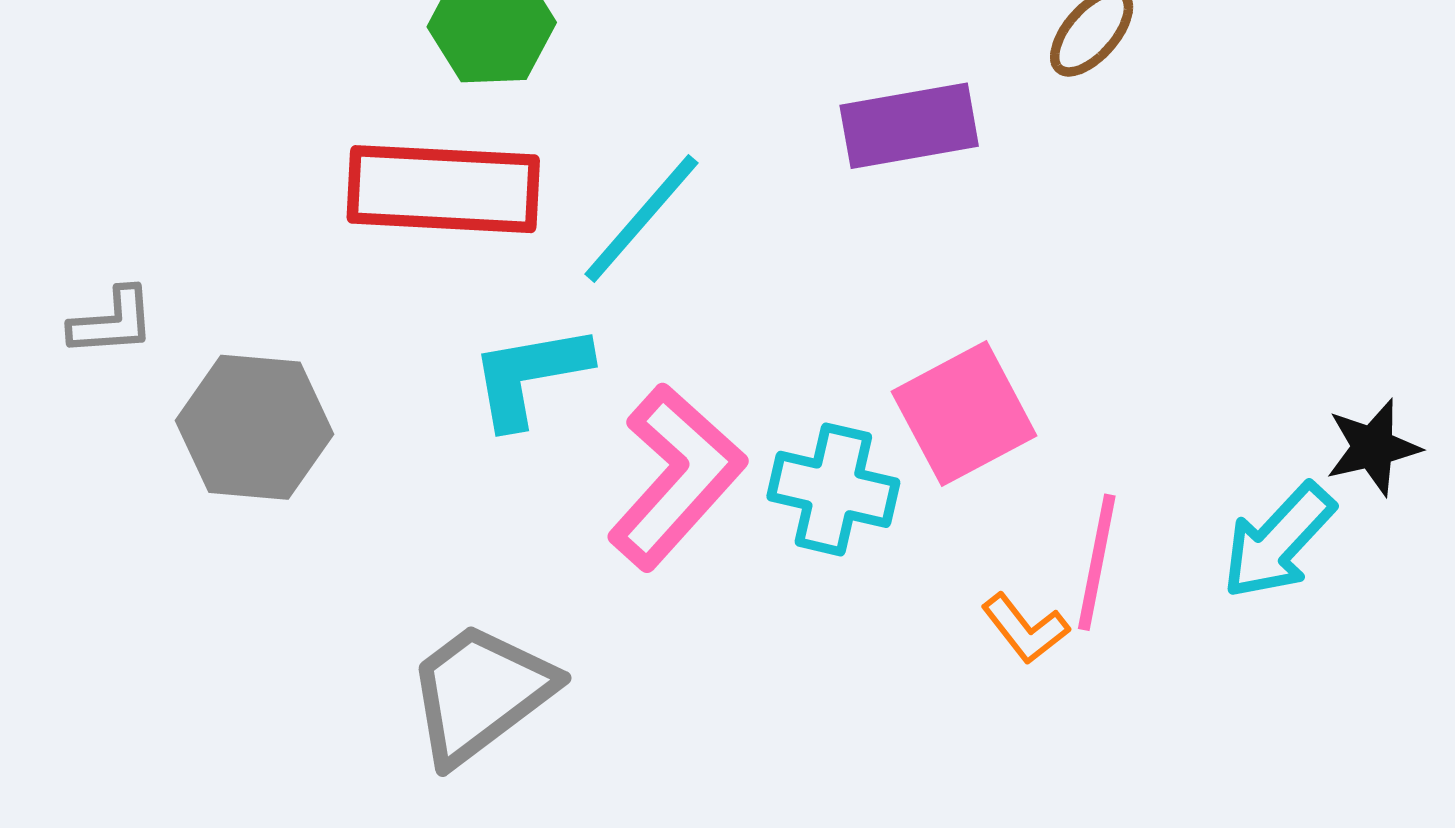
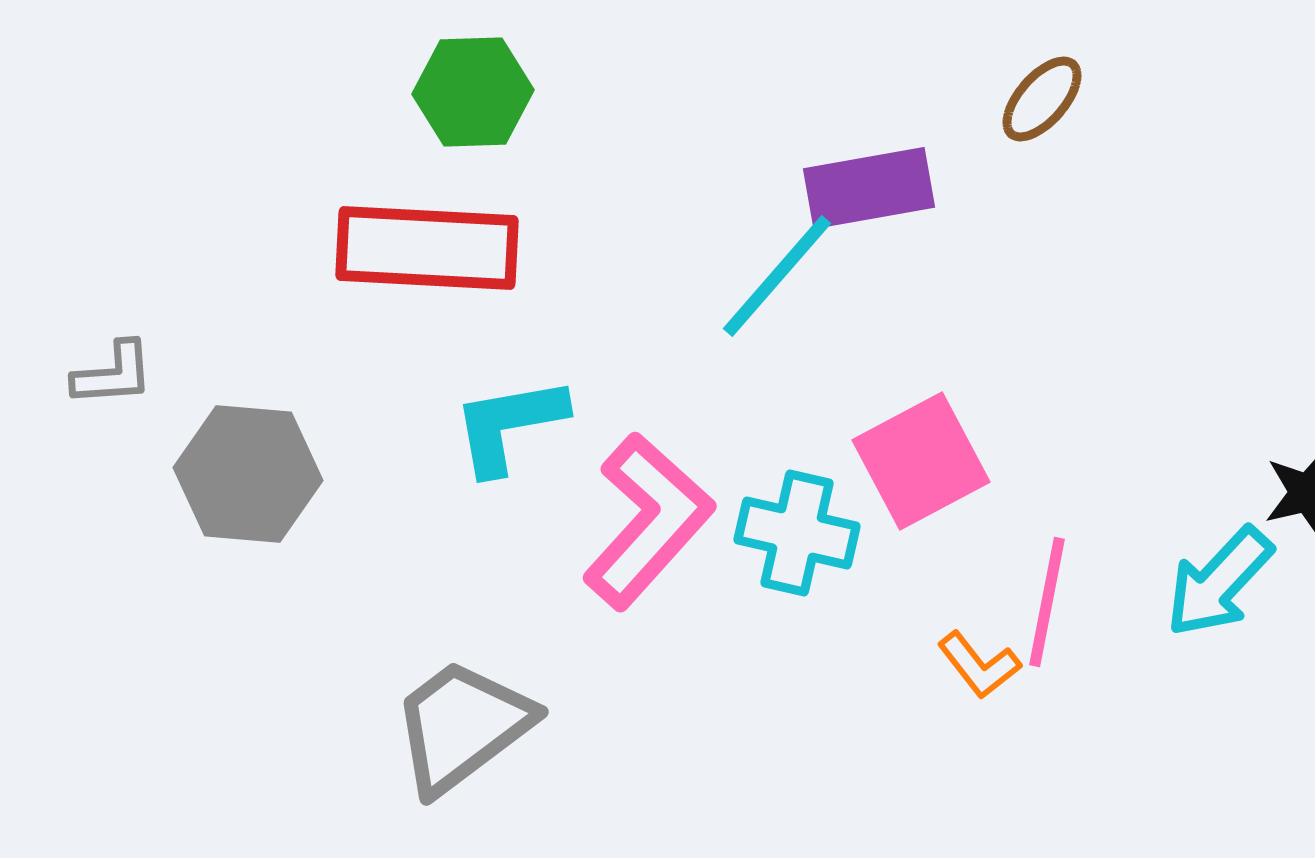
cyan line: (641, 219) -> (777, 276), moved

